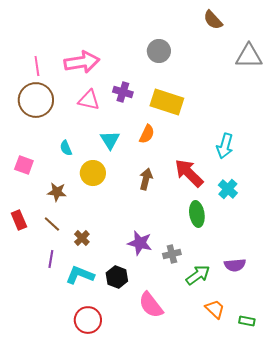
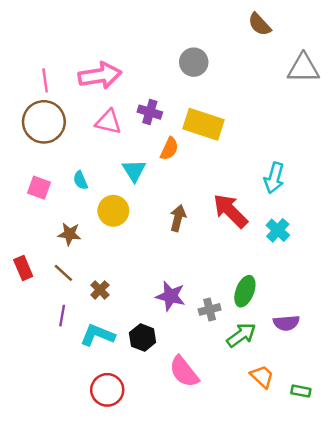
orange semicircle: (147, 134) -> (169, 149), moved
pink square: (24, 165) -> (39, 188), moved
green ellipse: (197, 214) -> (245, 291), moved, turned 30

